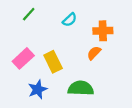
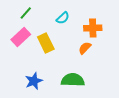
pink rectangle: (23, 58) -> (21, 37), moved
yellow rectangle: (53, 62) -> (46, 43), moved

